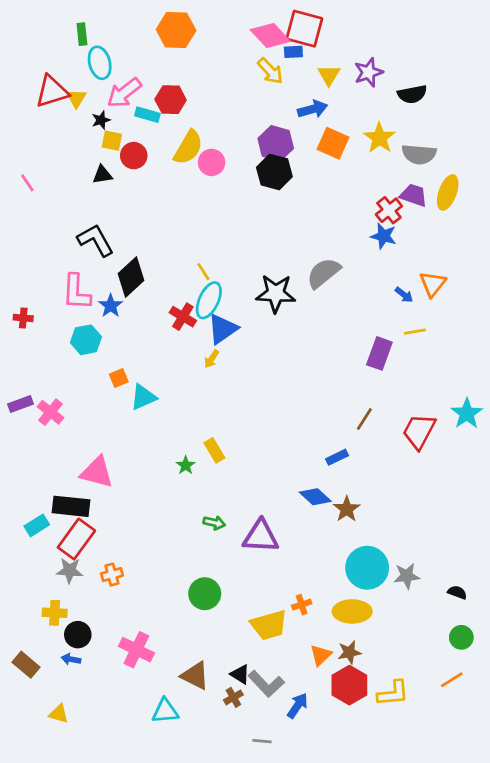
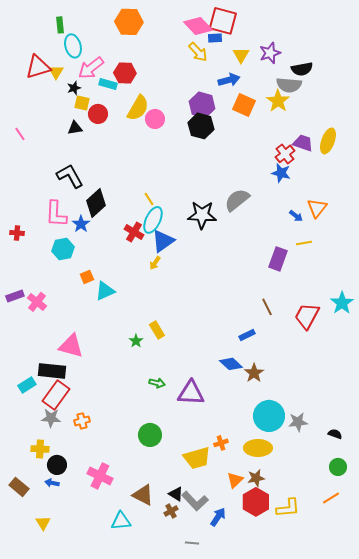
gray semicircle: (419, 154) -> (289, 85), moved
brown line: (364, 419) -> (267, 307), turned -60
yellow triangle: (59, 714) -> (43, 523), turned 42

